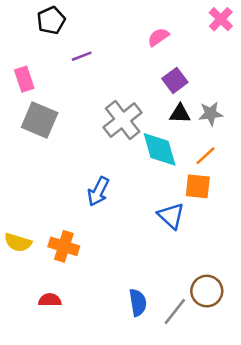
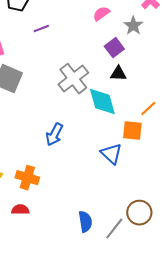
gray star: (211, 114) -> (133, 26), moved, turned -30
orange line: (206, 156) -> (148, 109), moved
red semicircle: (50, 300) -> (20, 210), moved

